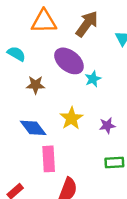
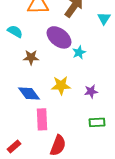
yellow star: (71, 118) -> (61, 85), turned 30

